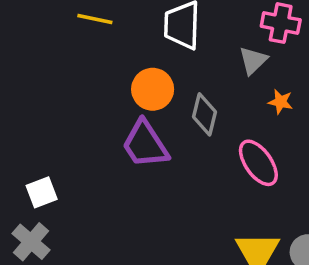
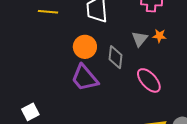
gray triangle: (253, 60) -> (140, 39), moved
orange star: (281, 102) -> (159, 36), moved

